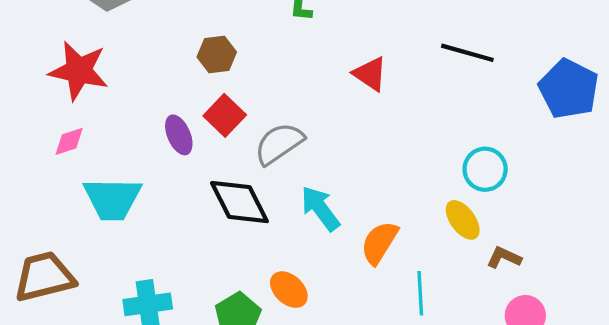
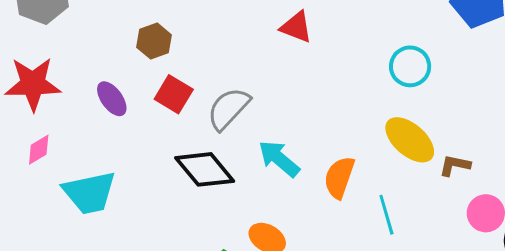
purple ellipse: (179, 135) -> (112, 99), moved
cyan circle: (485, 169) -> (410, 66), moved
yellow ellipse: (463, 220) -> (410, 140), size x1.4

